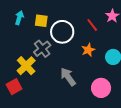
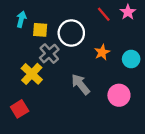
yellow square: (41, 21) -> (40, 30), moved
red line: (92, 25) -> (104, 14), moved
red square: (14, 87) -> (20, 109), moved

